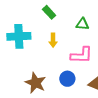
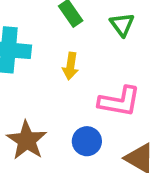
green triangle: (82, 24) -> (122, 25), moved, turned 40

